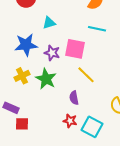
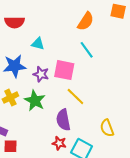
cyan triangle: (49, 23) -> (38, 44), turned 32
cyan line: (97, 29) -> (87, 50), turned 42
purple semicircle: (74, 98) -> (63, 120), size x1.5

